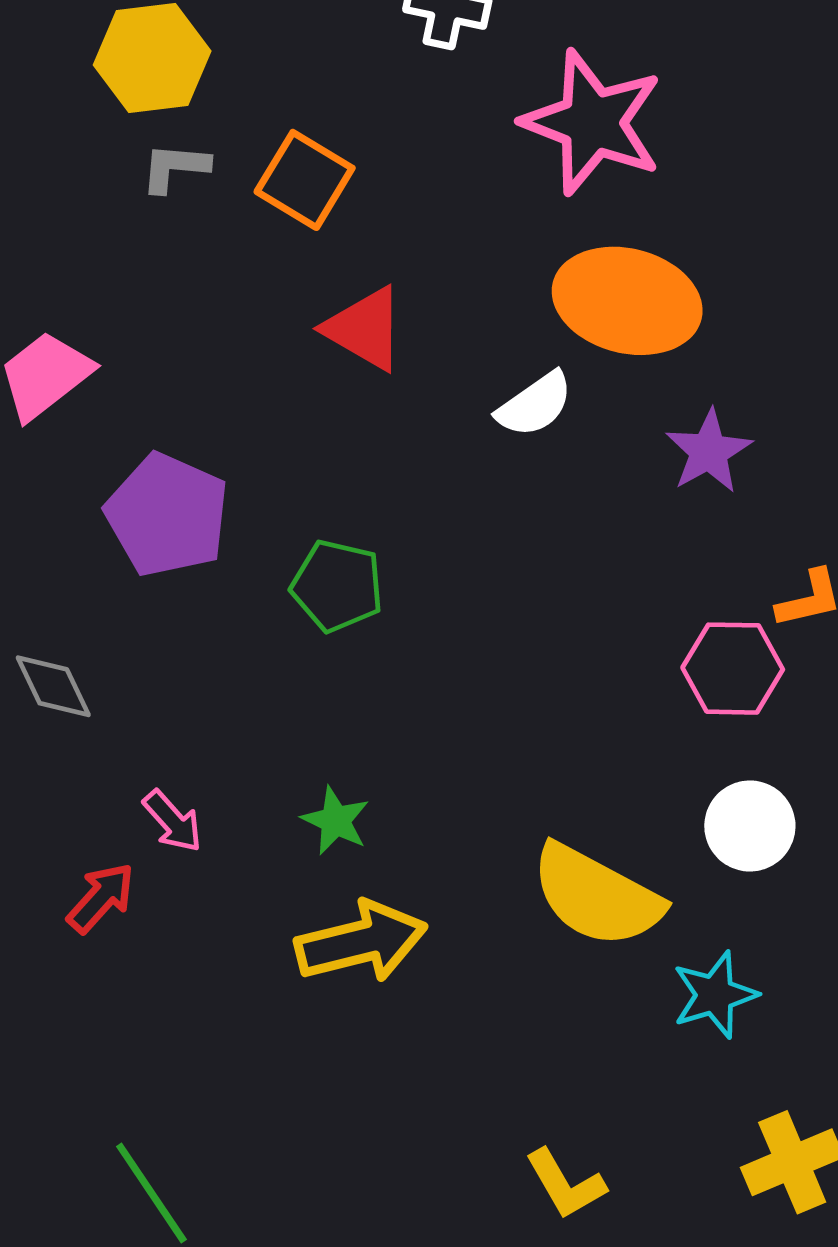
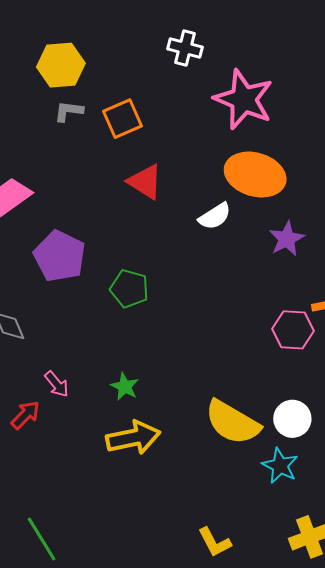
orange square: (305, 180) -> (123, 119), turned 33
white circle: (750, 826) -> (292, 419), moved
cyan star: (715, 995) -> (280, 466), turned -30

